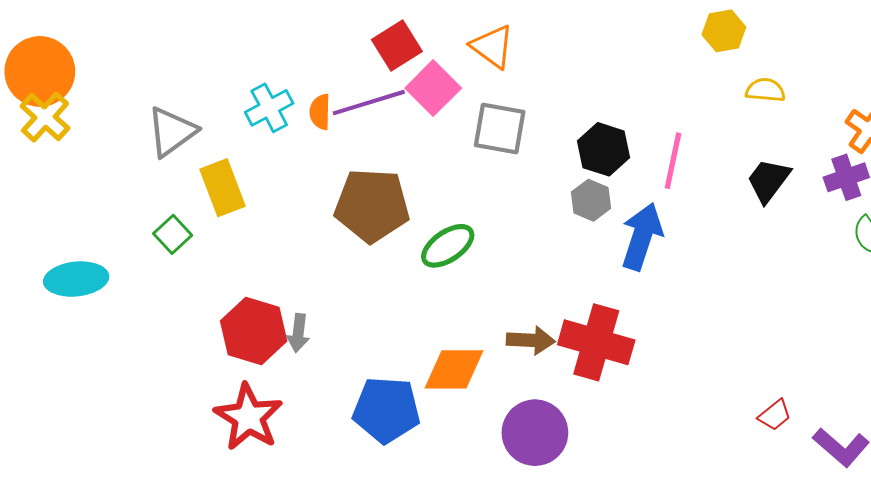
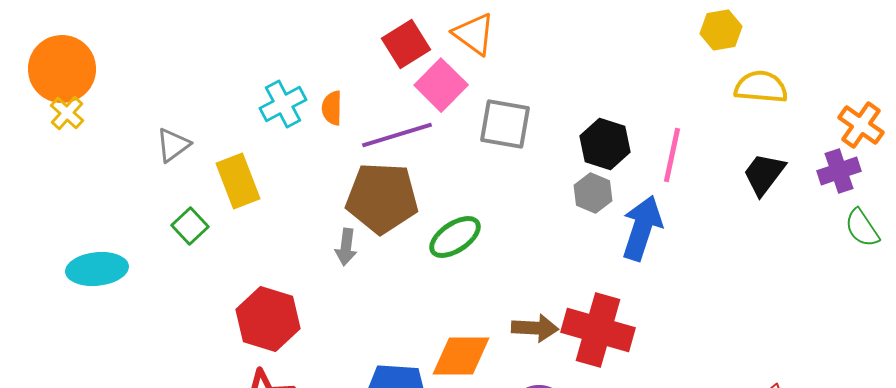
orange triangle: (492, 47) -> (474, 34), moved
yellow semicircle: (765, 90) -> (761, 87), size x1.4
purple line: (369, 103) -> (397, 135), moved
yellow cross: (45, 117) -> (67, 113), size x0.7
gray triangle: (172, 132) -> (173, 145), moved, size x0.7
gray arrow: (298, 333) -> (346, 247), moved

